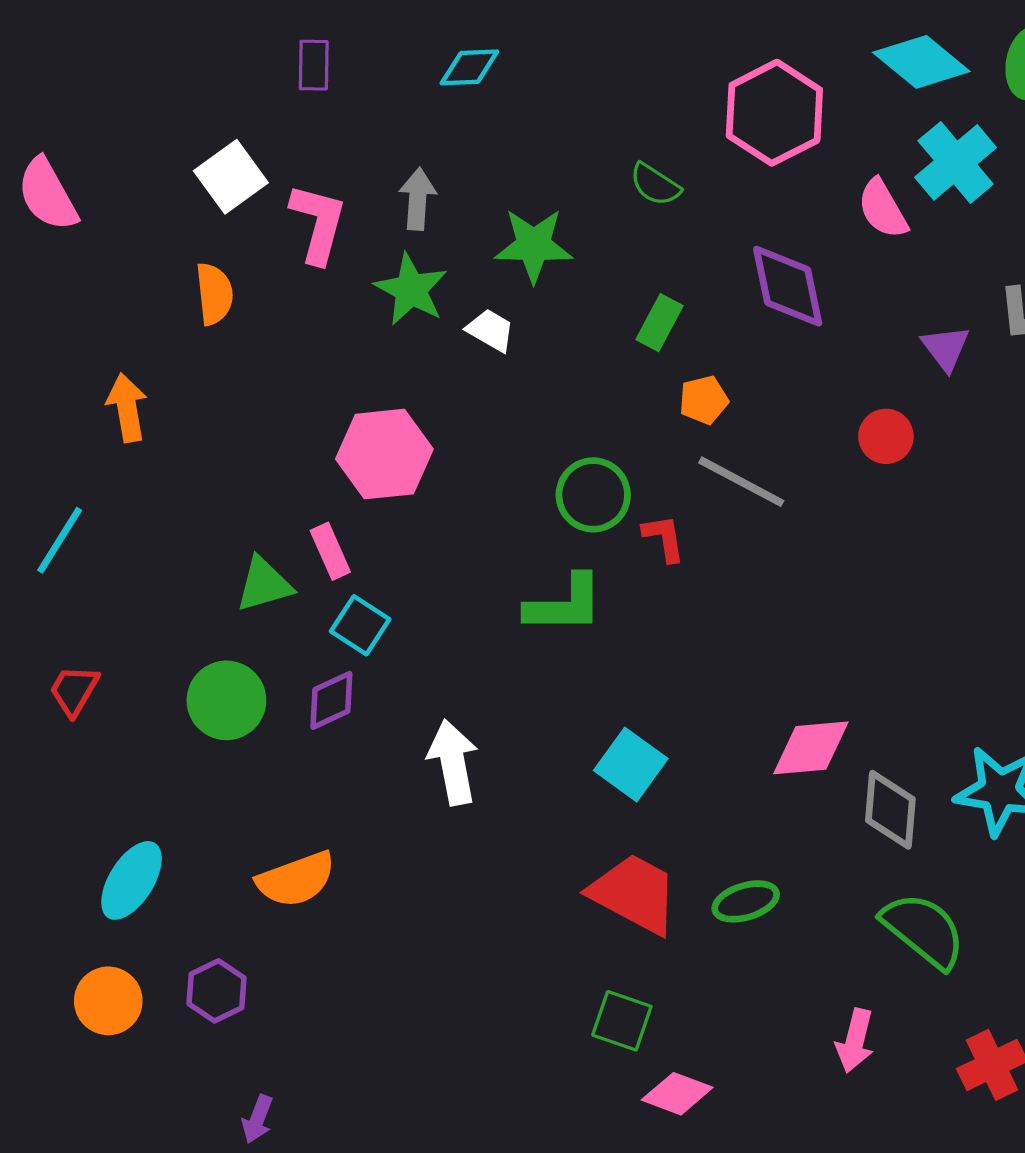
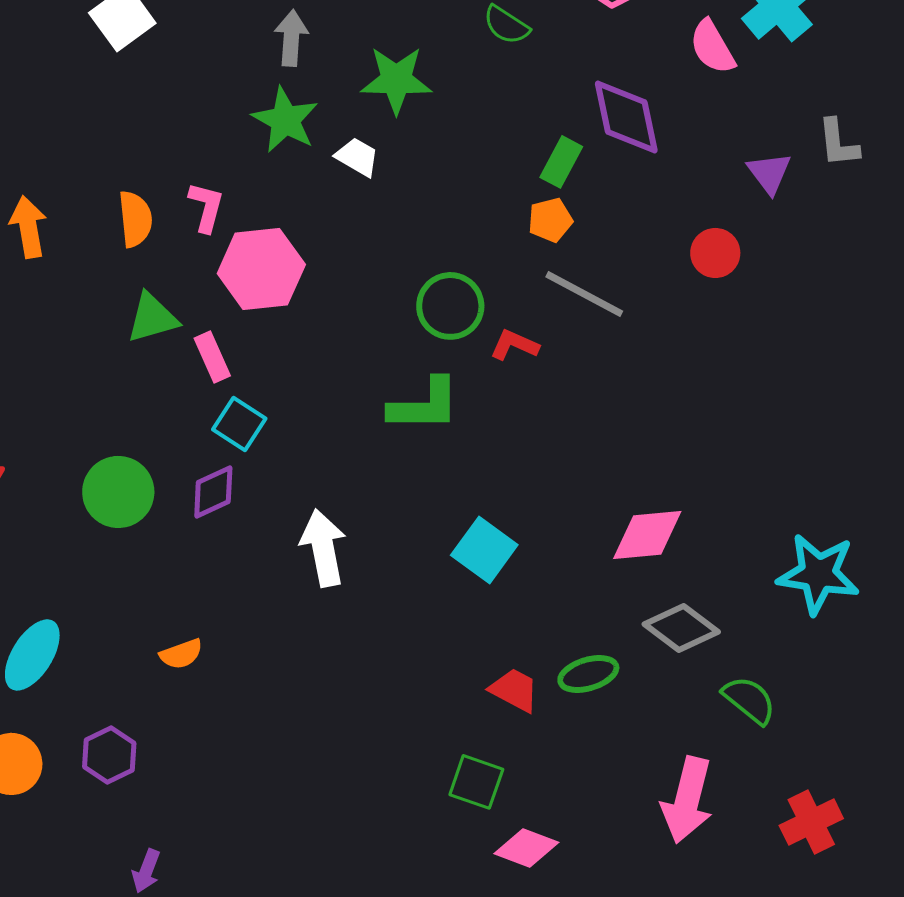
pink L-shape: (318, 223) -> (206, 207), moved, size x0.7
orange semicircle: (214, 294) -> (135, 219), moved
green rectangle: (660, 323) -> (561, 162), moved
red L-shape: (664, 538) -> (514, 345), turned -57
green triangle: (264, 584) -> (152, 318), moved
gray diamond: (890, 810) -> (681, 628), moved, turned -58
orange semicircle: (296, 879) -> (181, 654), size x0.6
red trapezoid: (634, 894) -> (514, 690), moved, size x0.6
green semicircle: (924, 930) -> (749, 700), size x0.7
pink arrow: (855, 1041) -> (687, 800), size x1.5

